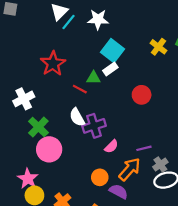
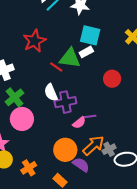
cyan square: (112, 51) -> (90, 35), turned -30
green triangle: (94, 78) -> (70, 58), size x1.6
purple line: (144, 148) -> (89, 116), moved
gray cross: (160, 165) -> (109, 149), moved
orange circle: (100, 177) -> (65, 150), size x1.5

